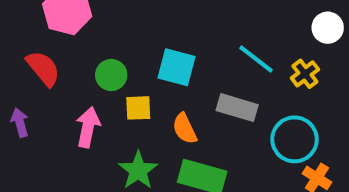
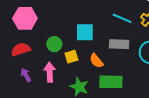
red semicircle: (43, 68) -> (21, 49), turned -54
purple arrow: (20, 123) -> (26, 75), moved

